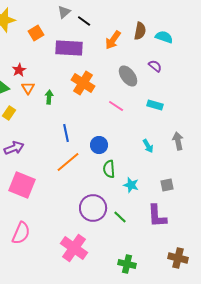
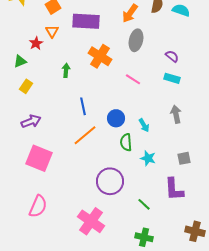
purple semicircle: (155, 66) -> (172, 56), moved
gray ellipse: (128, 76) -> (136, 40), moved, turned 50
orange triangle: (28, 88) -> (52, 31), moved
gray arrow: (178, 141) -> (176, 114), moved
cyan arrow: (148, 146) -> (144, 125), moved
green line: (120, 217) -> (144, 204), moved

